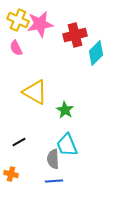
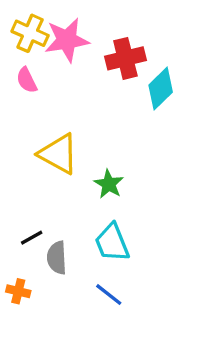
gray semicircle: (53, 159) -> (57, 258), moved
blue line: (54, 181) -> (109, 295), moved, turned 42

